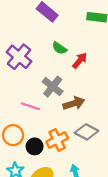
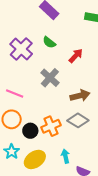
green semicircle: (59, 48) -> (49, 42), moved
brown arrow: (74, 103) -> (80, 96), moved
pink line: (30, 106) -> (15, 94), moved

